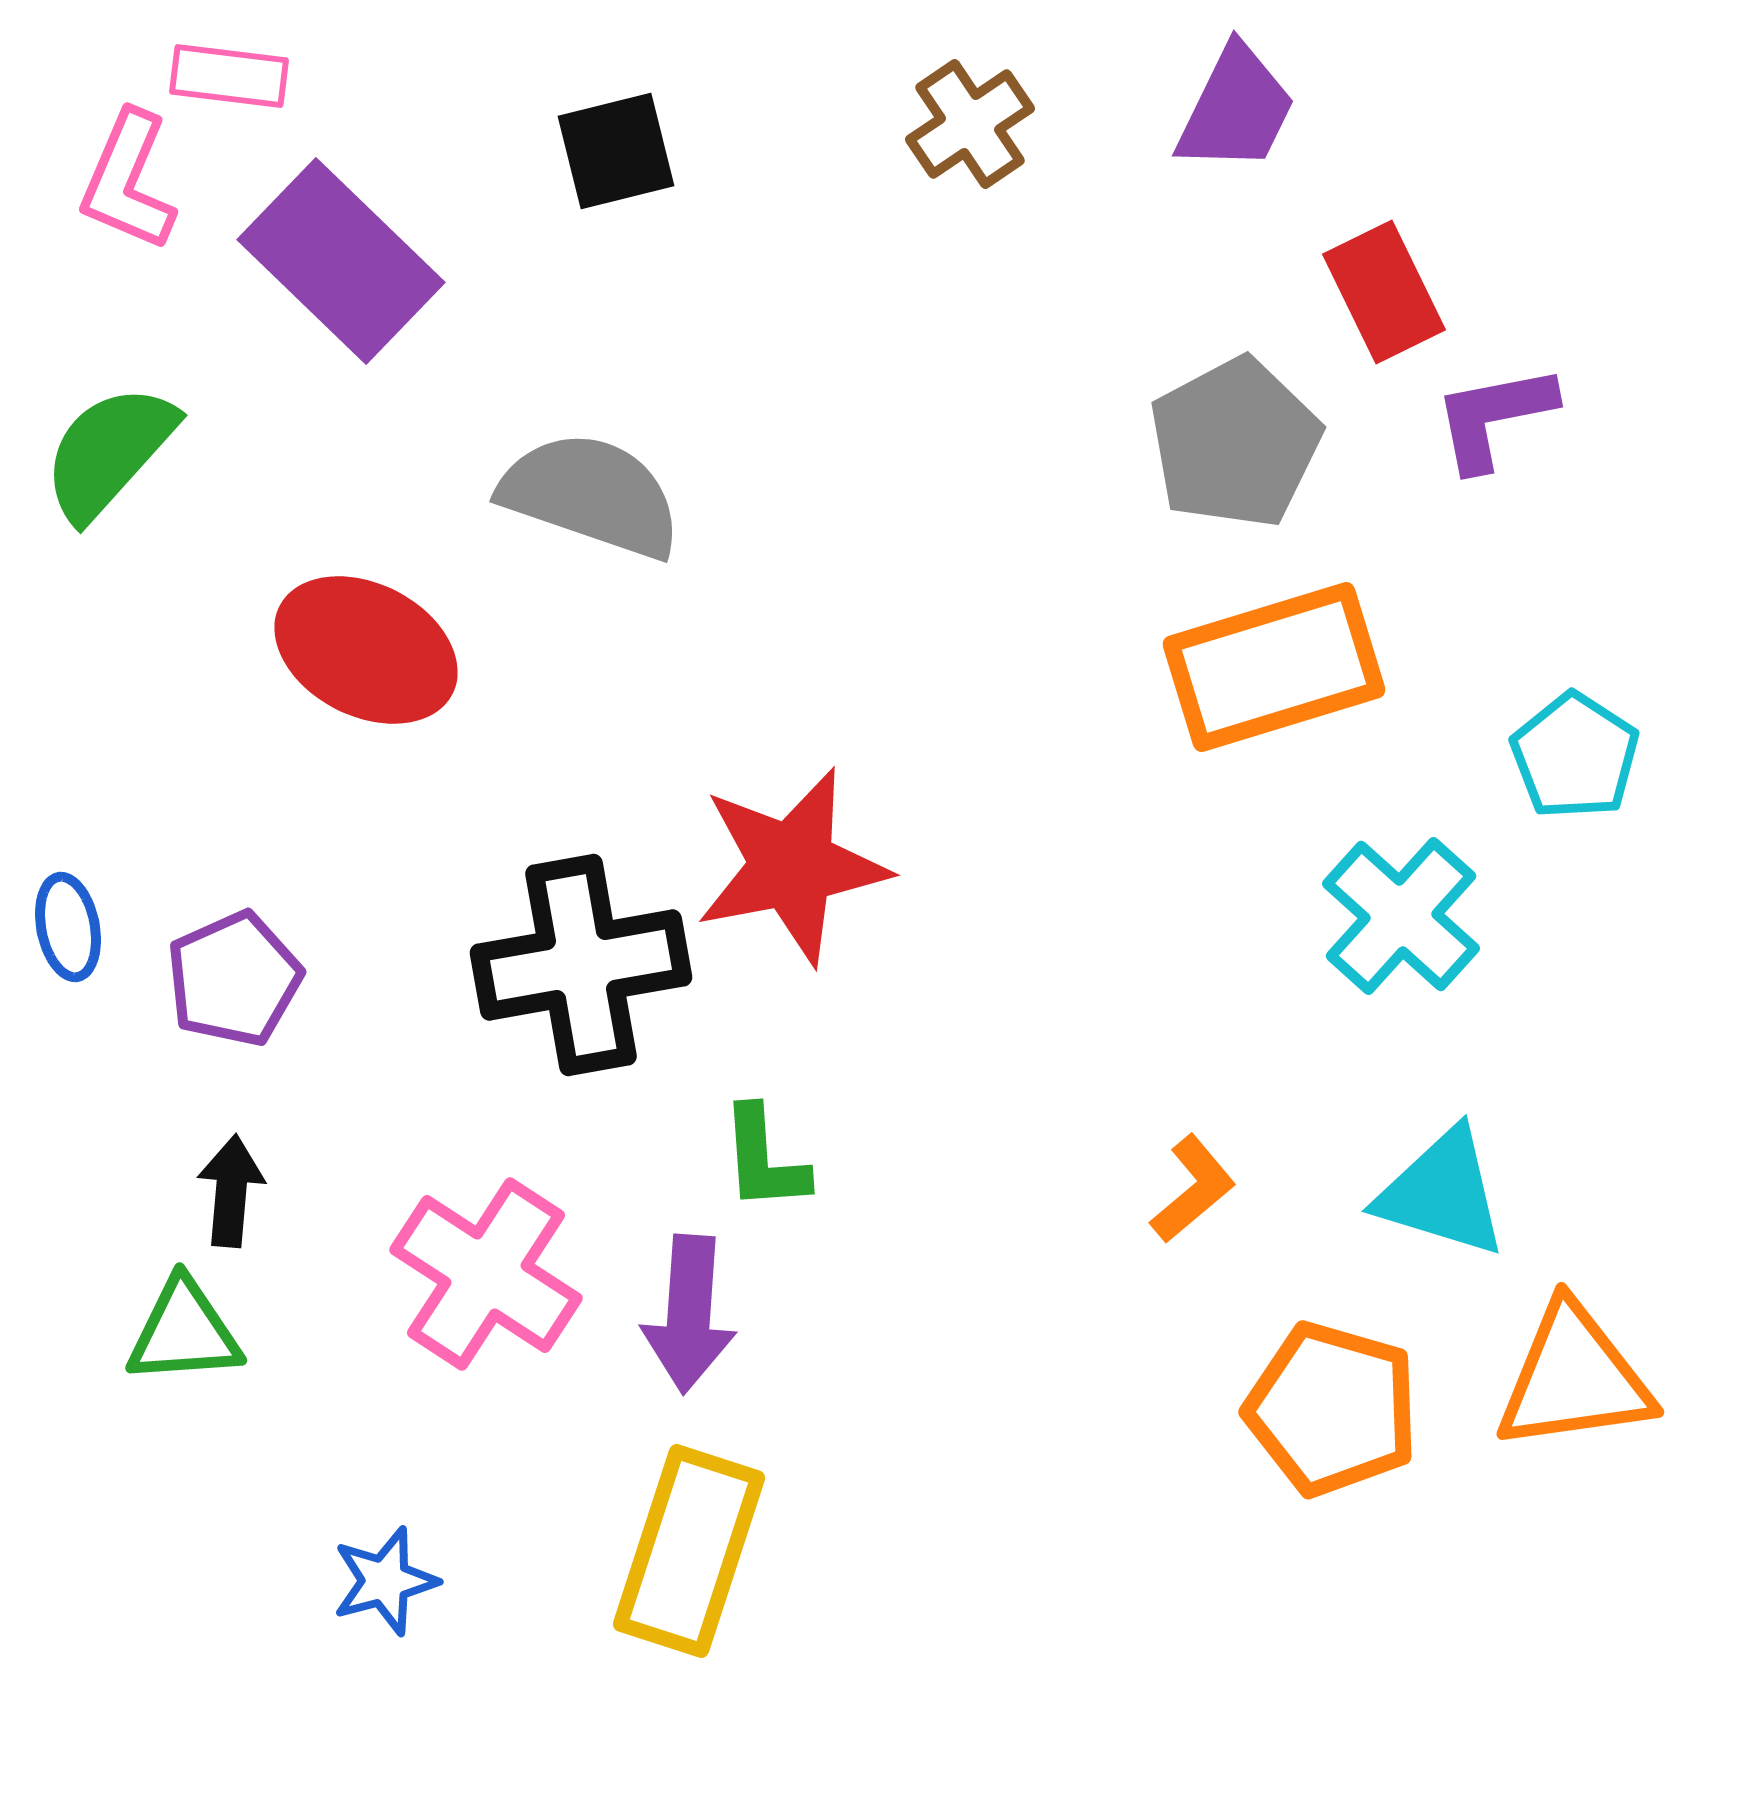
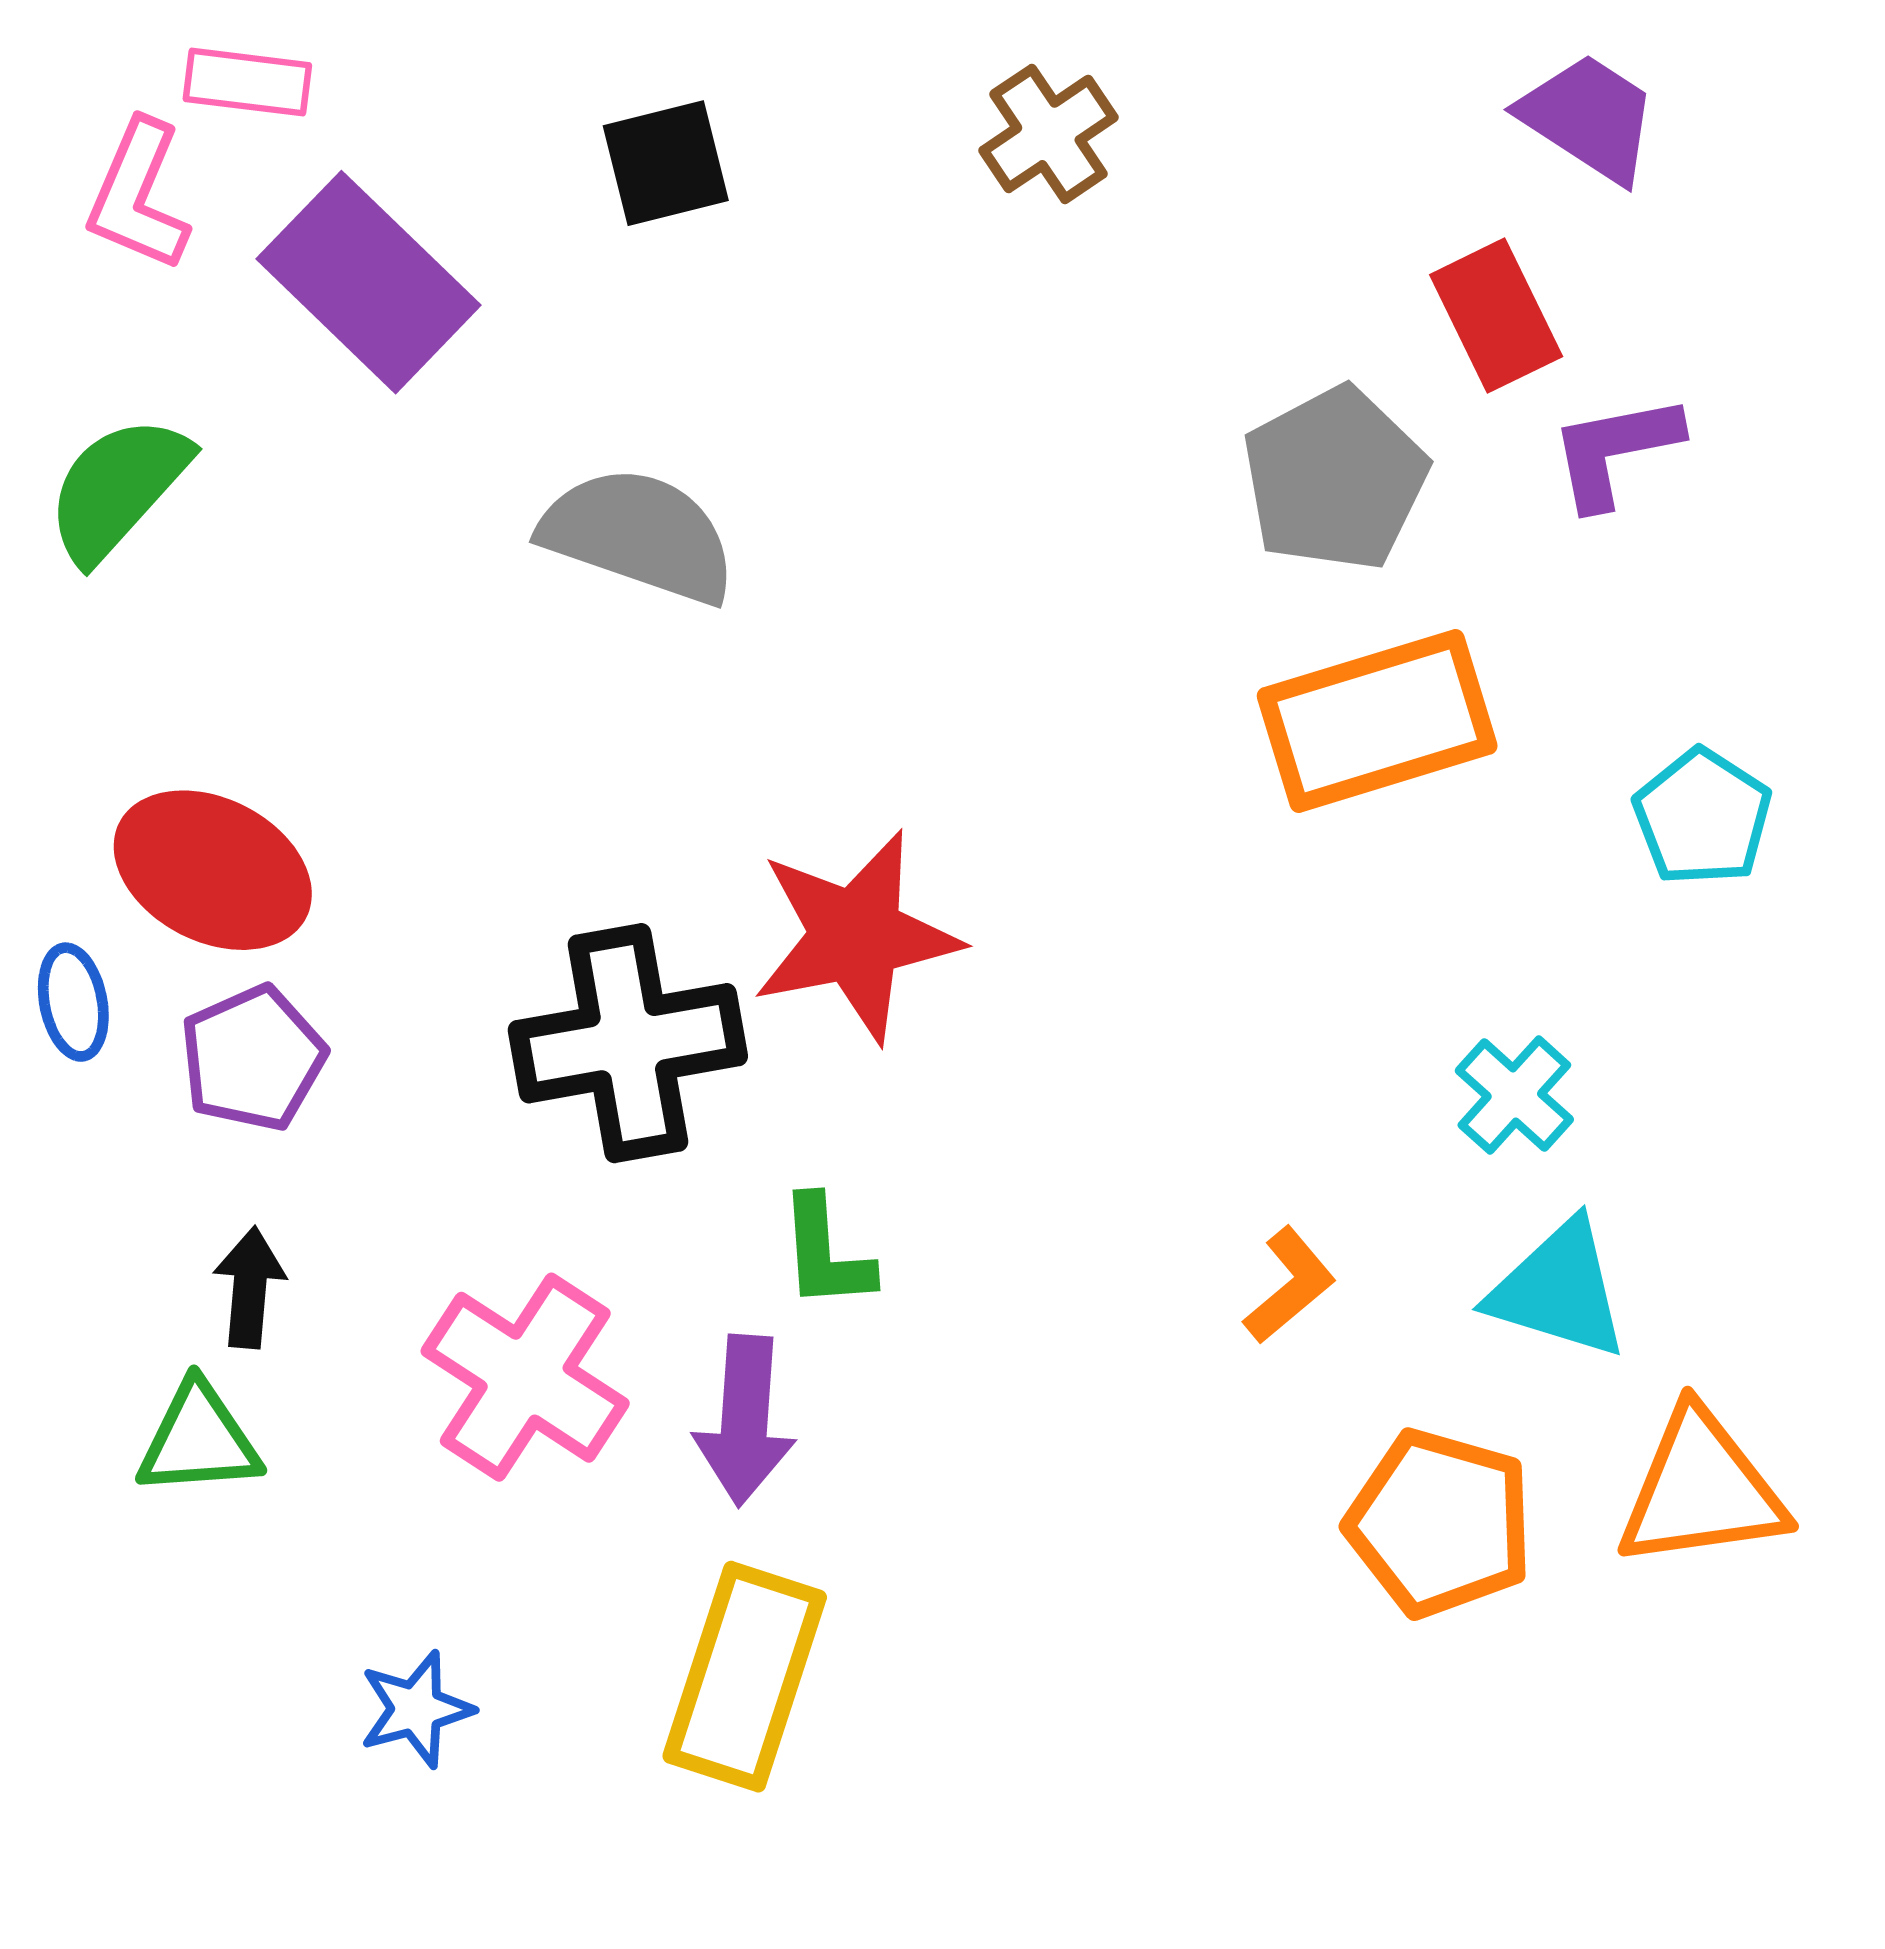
purple trapezoid: (1236, 109) -> (1589, 118), moved, turned -83
red ellipse: (366, 650) -> (213, 870), moved
cyan cross: (1401, 916) -> (1514, 1095), moved, size x0.7

